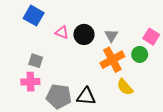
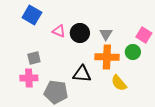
orange cross: (112, 60) -> (107, 57), turned 30
gray square: (36, 61) -> (34, 58), turned -32
black triangle: (86, 96) -> (82, 74), moved

